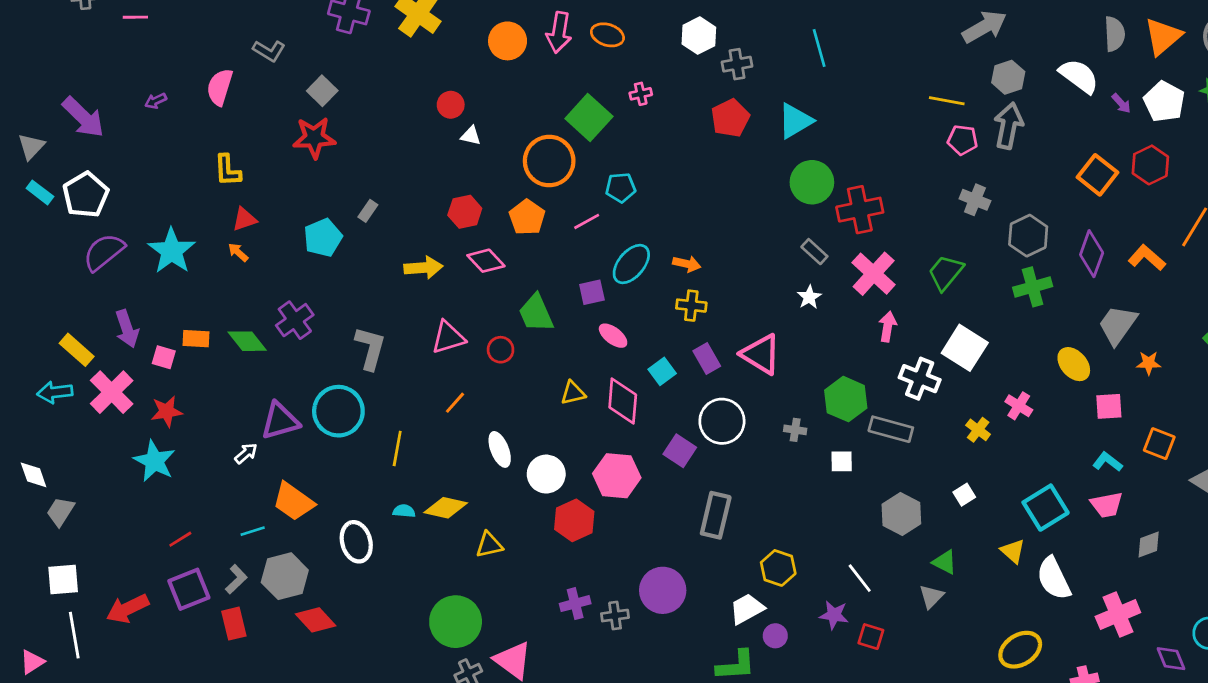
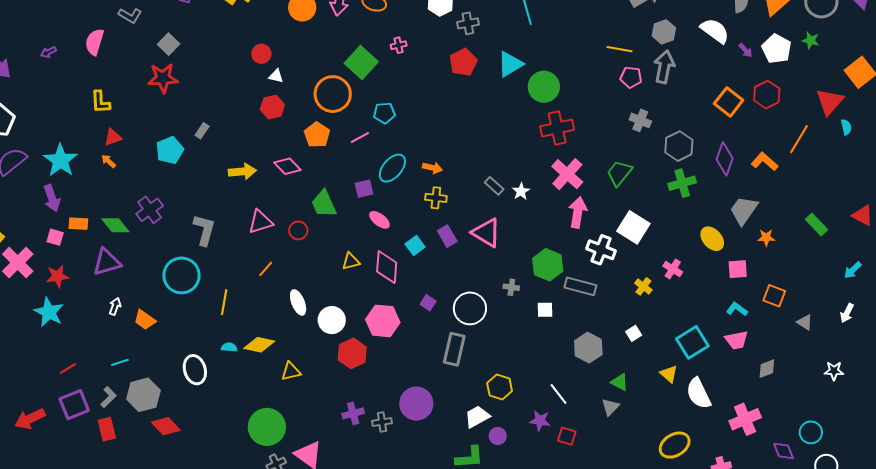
green circle: (812, 182) -> (544, 87), moved
red hexagon: (465, 212) -> (272, 107), moved
gray rectangle: (814, 252) -> (494, 186), moved
pink arrow: (888, 327) -> (578, 212), size x1.4
purple arrow: (127, 329) -> (52, 198), moved
purple triangle: (280, 421) -> (107, 262), moved
white circle: (722, 421) -> (470, 308), moved
purple square: (680, 451) -> (428, 303), size x0.7
white arrow: (246, 453) -> (115, 306), turned -30
orange trapezoid: (293, 502) -> (145, 320), moved, size x0.7

